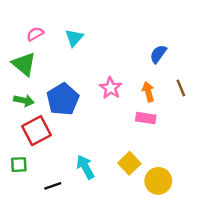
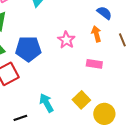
blue semicircle: (158, 54) -> (104, 13), turned 91
orange arrow: (148, 92) -> (96, 34), moved
blue pentagon: (63, 99) -> (28, 49), turned 30

